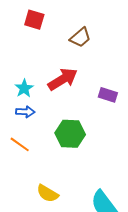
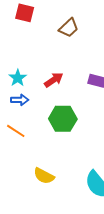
red arrow: (63, 79) -> (54, 80), moved, size x0.7

